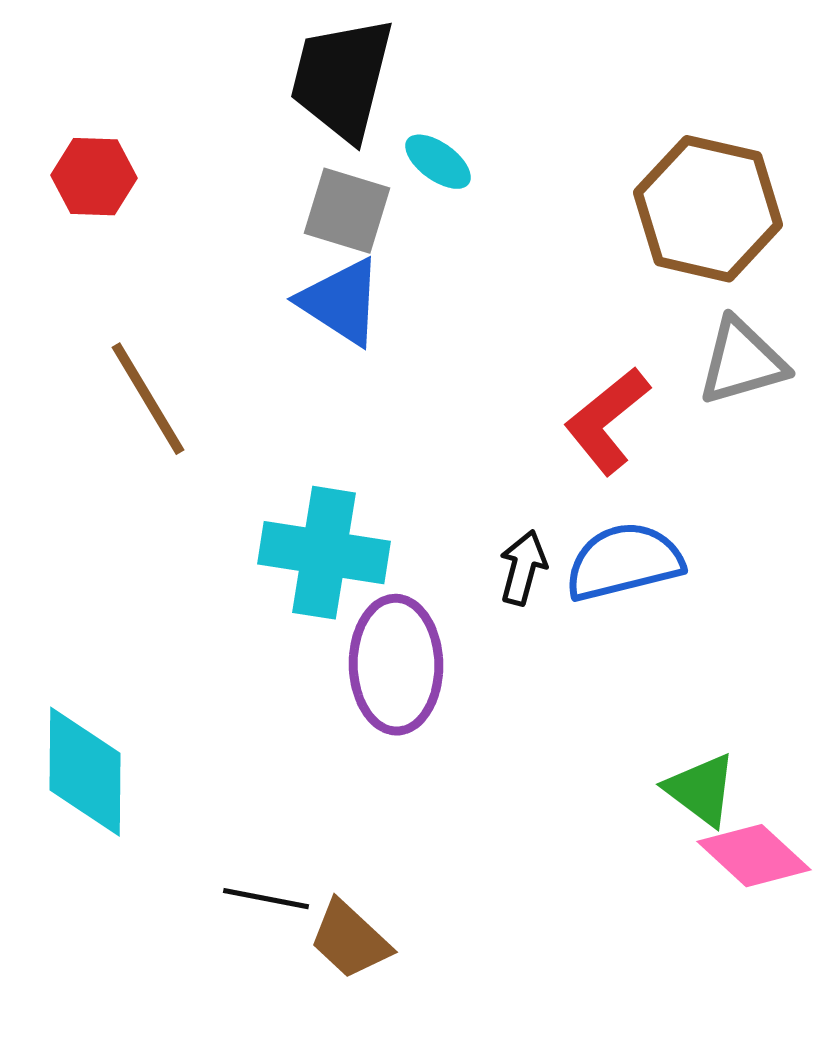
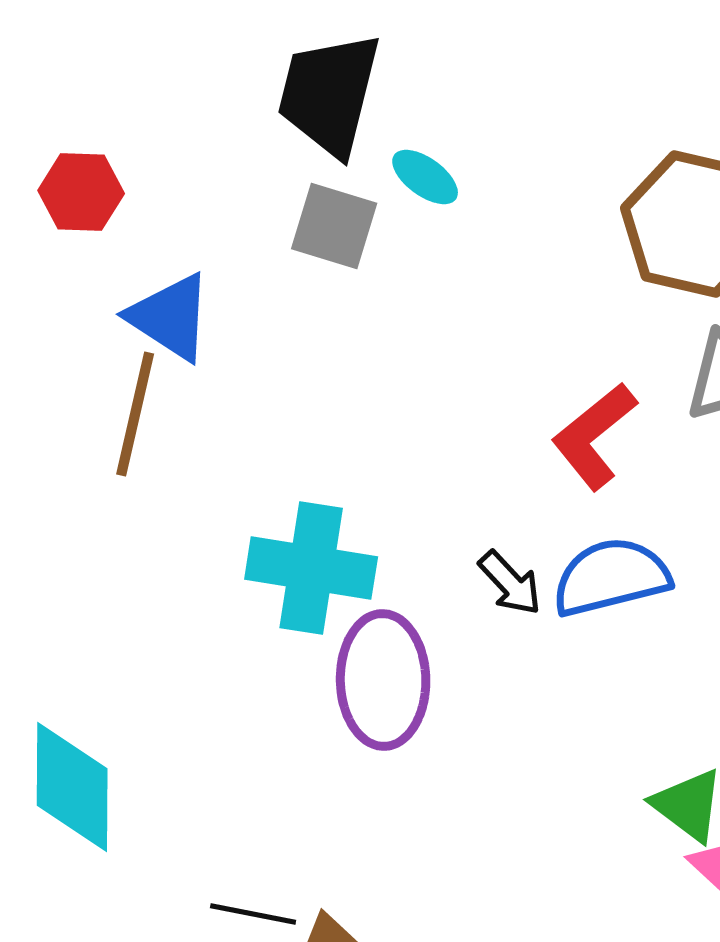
blue triangle: (341, 302) -> (170, 317), moved
brown line: (148, 399) -> (135, 414), turned 44
black arrow: (523, 568) -> (510, 583), turned 122

